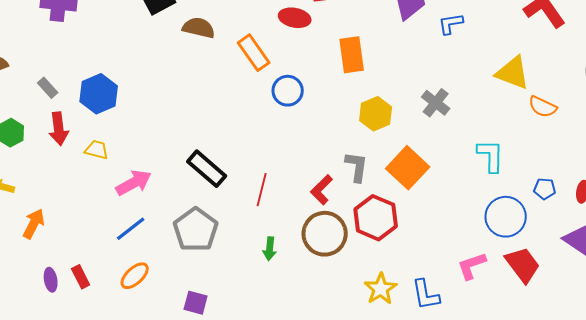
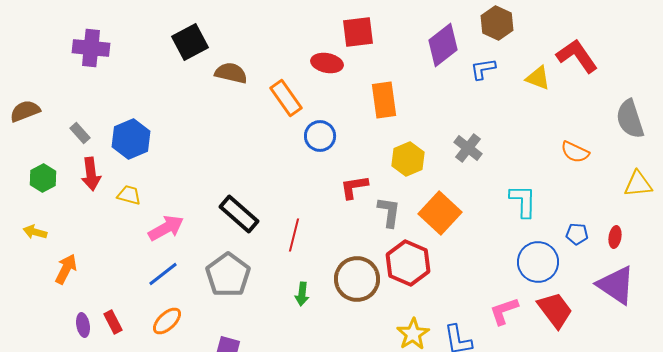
yellow triangle: (513, 73) -> (538, 78), moved, size x0.7
red L-shape: (322, 190) -> (354, 187), moved, turned 36

